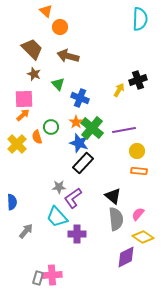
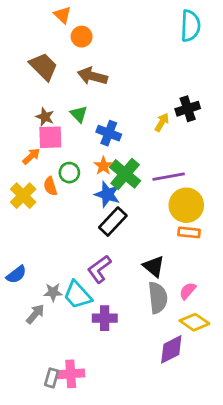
brown star: (34, 74) -> (45, 117), moved
pink square: (24, 99) -> (50, 137), moved
yellow circle: (137, 151) -> (186, 205), size x1.6
gray star: (59, 187) -> (53, 292), moved
blue semicircle: (12, 202) -> (16, 275), turned 56

